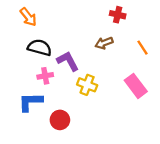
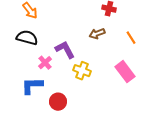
black semicircle: (40, 48) -> (27, 38), moved
pink cross: (45, 76) -> (45, 63), turned -32

